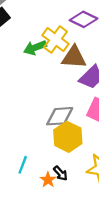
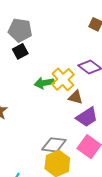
brown triangle: (74, 57) -> (75, 97), size x0.7

